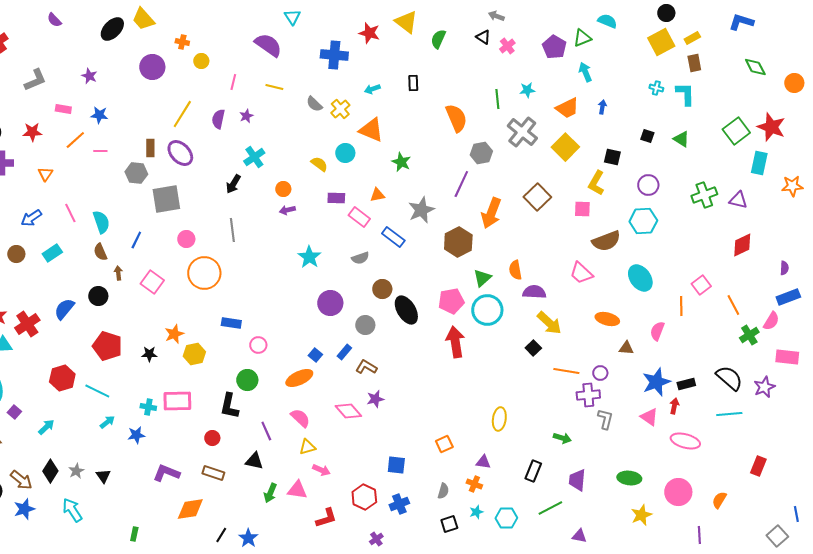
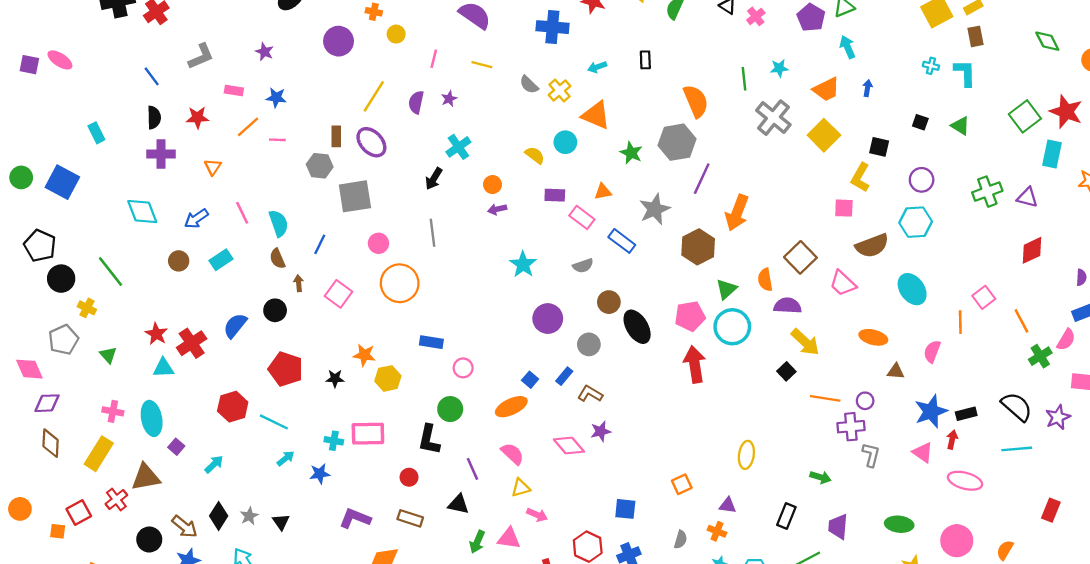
gray hexagon: (481, 153) -> (677, 142), moved, size x1.4
brown square: (537, 197) -> (800, 257), moved
orange star: (174, 334) -> (364, 355), turned 30

